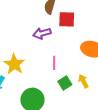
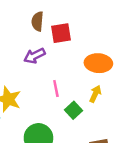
yellow arrow: (83, 81) -> (95, 94), moved, turned 64

